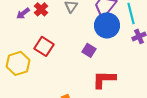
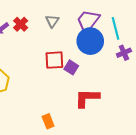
red square: (44, 46) -> (54, 60), moved, turned -36

